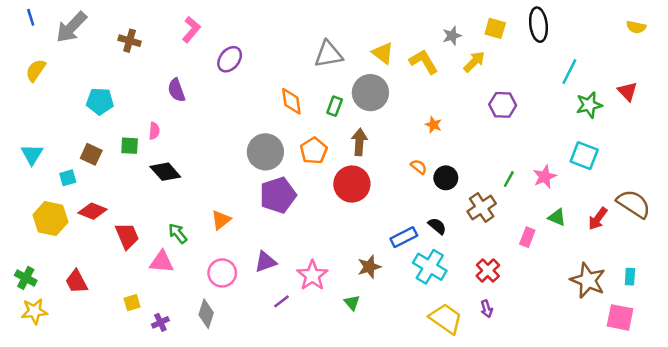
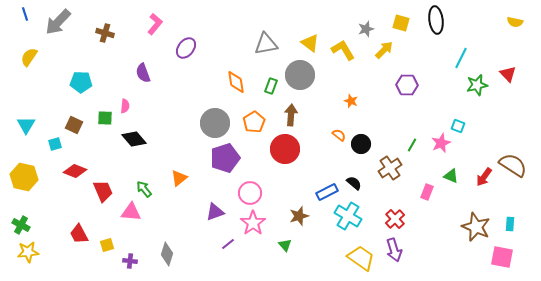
cyan square: (584, 156) -> (458, 126), moved, size x0.6
yellow hexagon: (50, 219) -> (24, 177), moved
pink circle: (222, 273) -> (250, 193), moved
red trapezoid: (76, 282) -> (79, 234), moved
purple arrow: (487, 309) -> (394, 250), size x1.6
purple cross: (160, 322) -> (130, 261), turned 32

